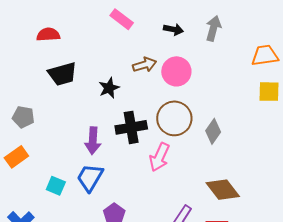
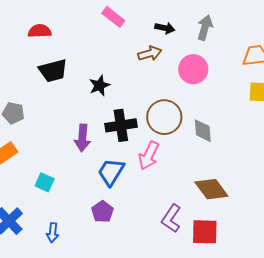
brown arrow: (145, 65) -> (150, 53), moved
pink circle: (176, 71) -> (193, 69), moved
gray diamond: (213, 131) -> (203, 131), turned -40
blue trapezoid: (90, 178) -> (111, 172), moved

